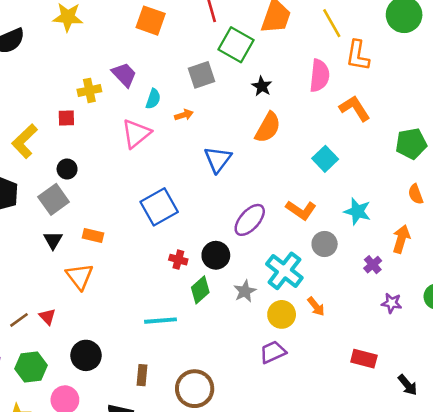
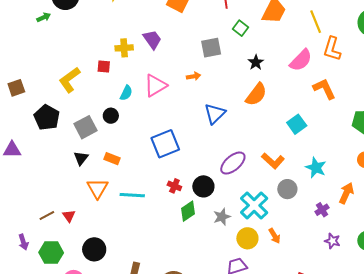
green square: (236, 45) -> (241, 28), size x0.6
pink semicircle: (319, 76) -> (301, 60), turned 30
cyan semicircle: (153, 99) -> (126, 93), moved
black circle: (67, 169) -> (111, 116), moved
cyan line: (161, 321) -> (132, 195), moved

